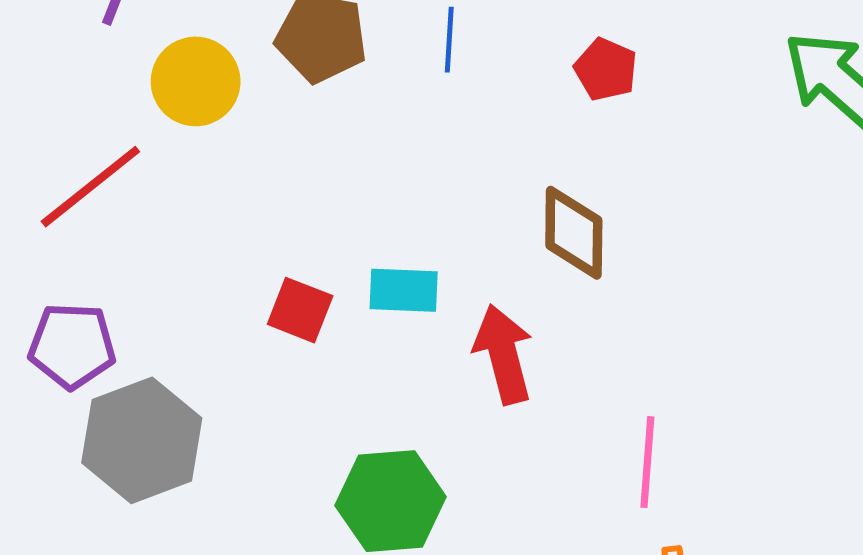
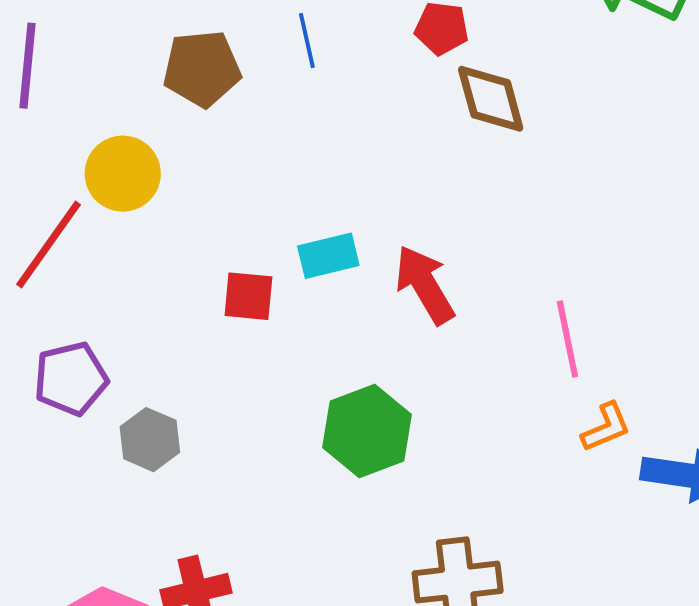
yellow circle: (196, 81) -> (123, 174), moved
brown diamond: (574, 233) -> (491, 99), moved
gray hexagon: (142, 440) -> (150, 440), size x0.6

